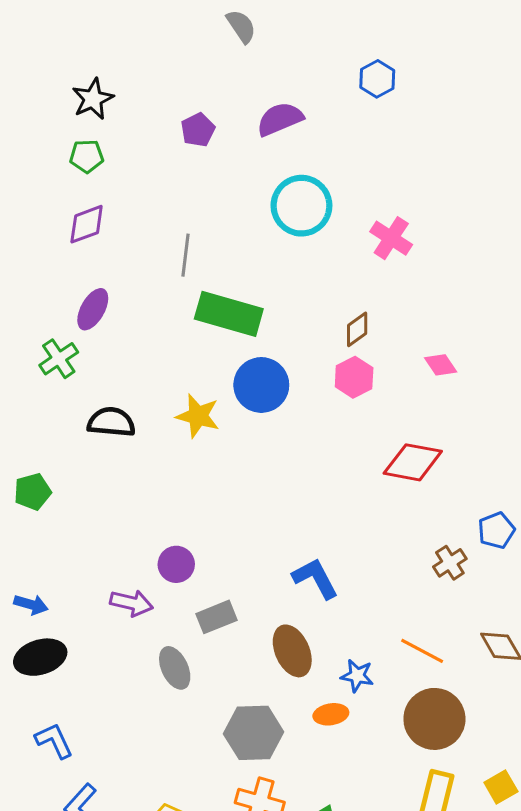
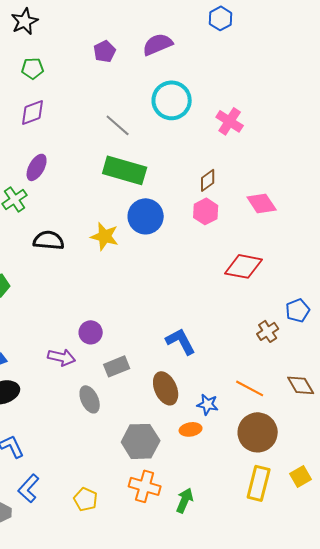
black star: (93, 99) -> (25, 21), moved
gray line: (186, 255) -> (118, 125), moved, turned -56
pink diamond: (441, 365) -> (262, 203), size x1.4

